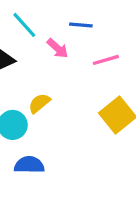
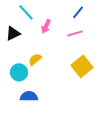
blue line: (81, 25) -> (78, 12), moved, turned -56
pink arrow: (58, 48) -> (46, 26), turned 72

